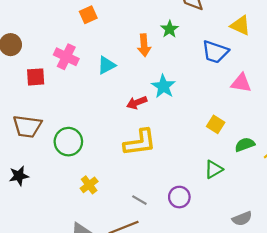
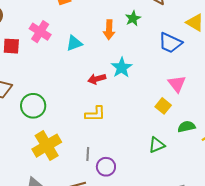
pink triangle: (241, 83) -> (177, 84), moved, turned 36
yellow L-shape: (140, 142) -> (95, 114), size x0.7
yellow cross: (89, 185) -> (47, 146), size x1.8
purple circle: (179, 197) -> (106, 167), moved
gray line: (139, 200) -> (88, 154), moved, turned 56

